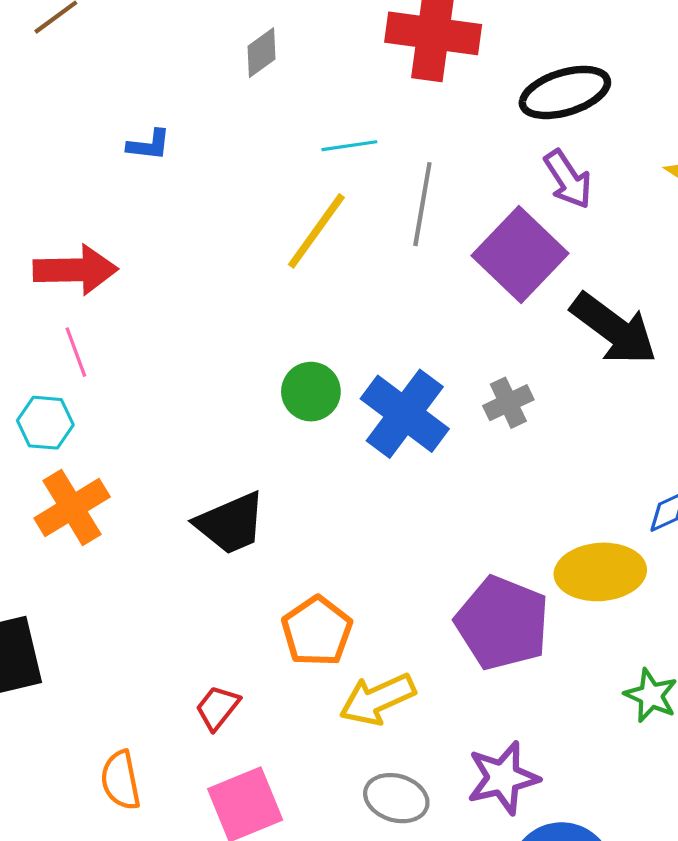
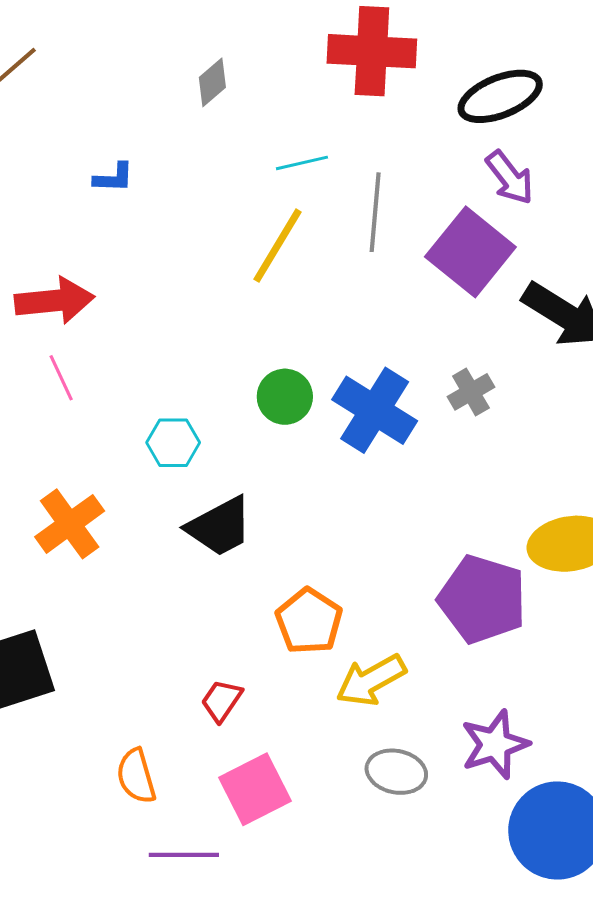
cyan hexagon: (45, 423) -> (173, 443), moved

